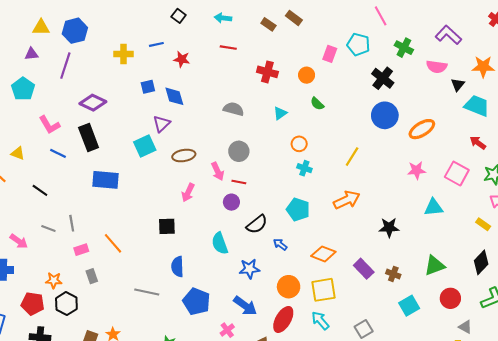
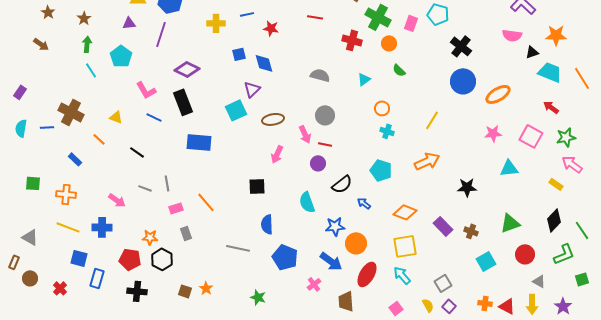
green cross: (404, 48) -> (378, 17), moved, size x1.4
black triangle: (458, 85) -> (532, 52), turned 32
orange circle: (289, 287) -> (356, 243), moved

